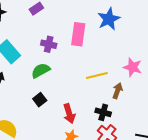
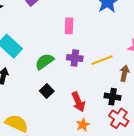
pink rectangle: (78, 34) -> (69, 26), moved, size x0.7
purple cross: (49, 44) -> (75, 58), moved

